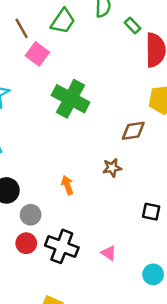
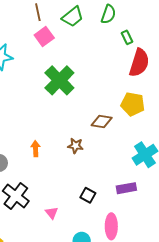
black square: (151, 212) -> (88, 195), moved

